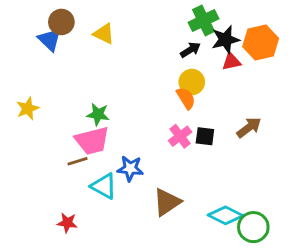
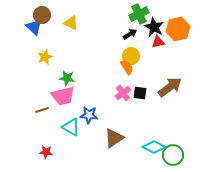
black star: (225, 40) -> (154, 27), turned -30
yellow star: (28, 108) -> (45, 57), moved
brown arrow: (249, 127) -> (170, 87), size x1.4
brown line: (78, 161) -> (42, 110), moved

